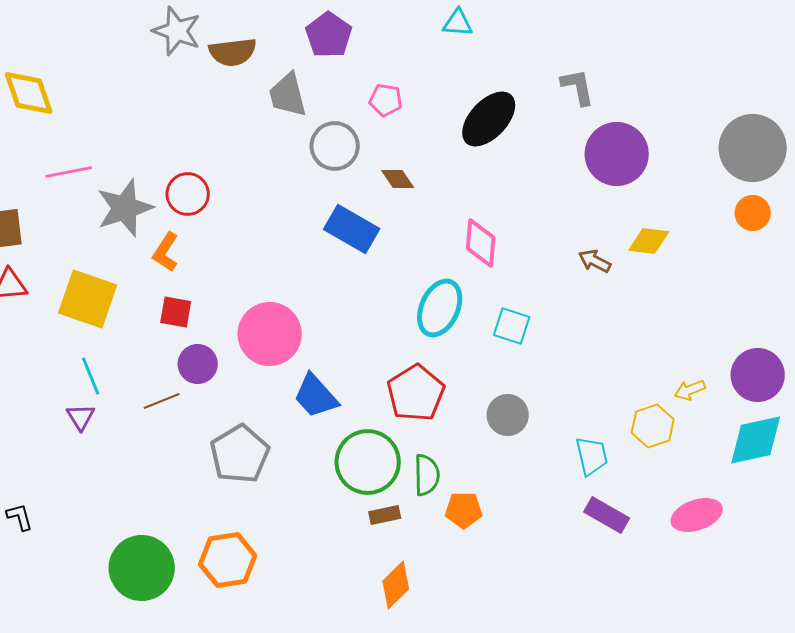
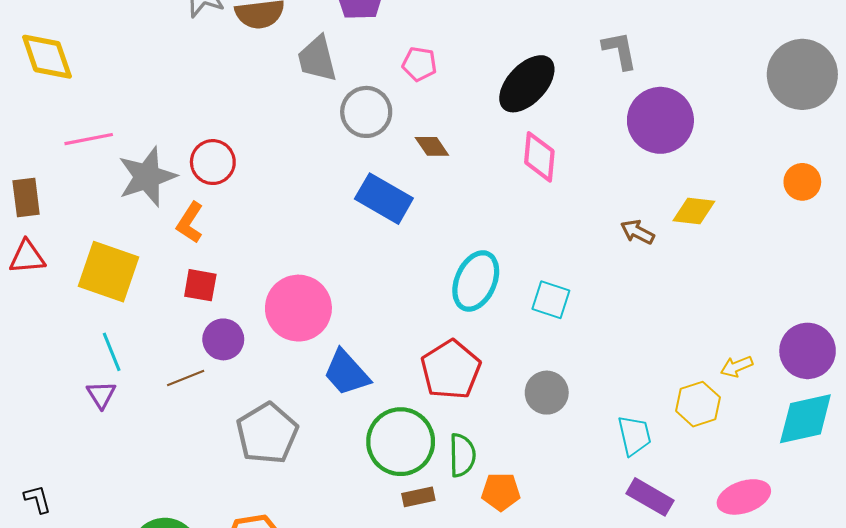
gray circle: (753, 148) -> (802, 74), moved
pink diamond: (481, 243) -> (539, 157), moved

